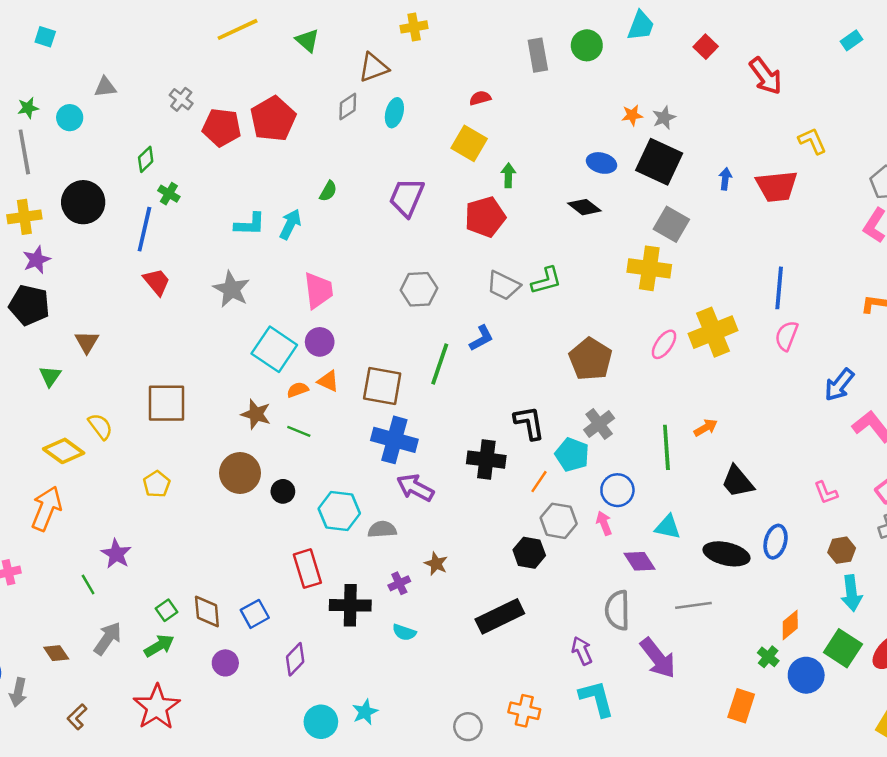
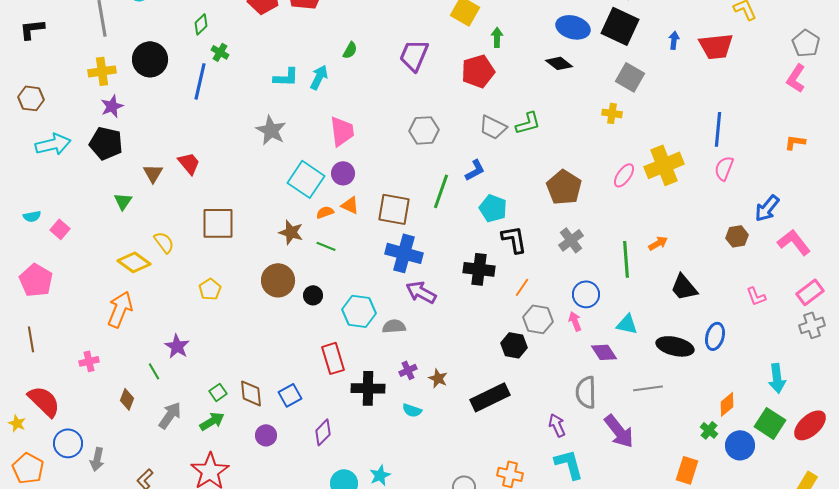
blue ellipse: (602, 163) -> (573, 27), size x1.4
yellow cross: (649, 268) -> (612, 113), size x0.6
red trapezoid: (157, 282) -> (189, 163), moved
cyan pentagon: (572, 455) -> (493, 208), moved
brown hexagon: (842, 550) -> (737, 236), moved
brown star: (436, 564) -> (438, 378), moved
brown diamond: (56, 653) -> (127, 399), moved, turned 55

